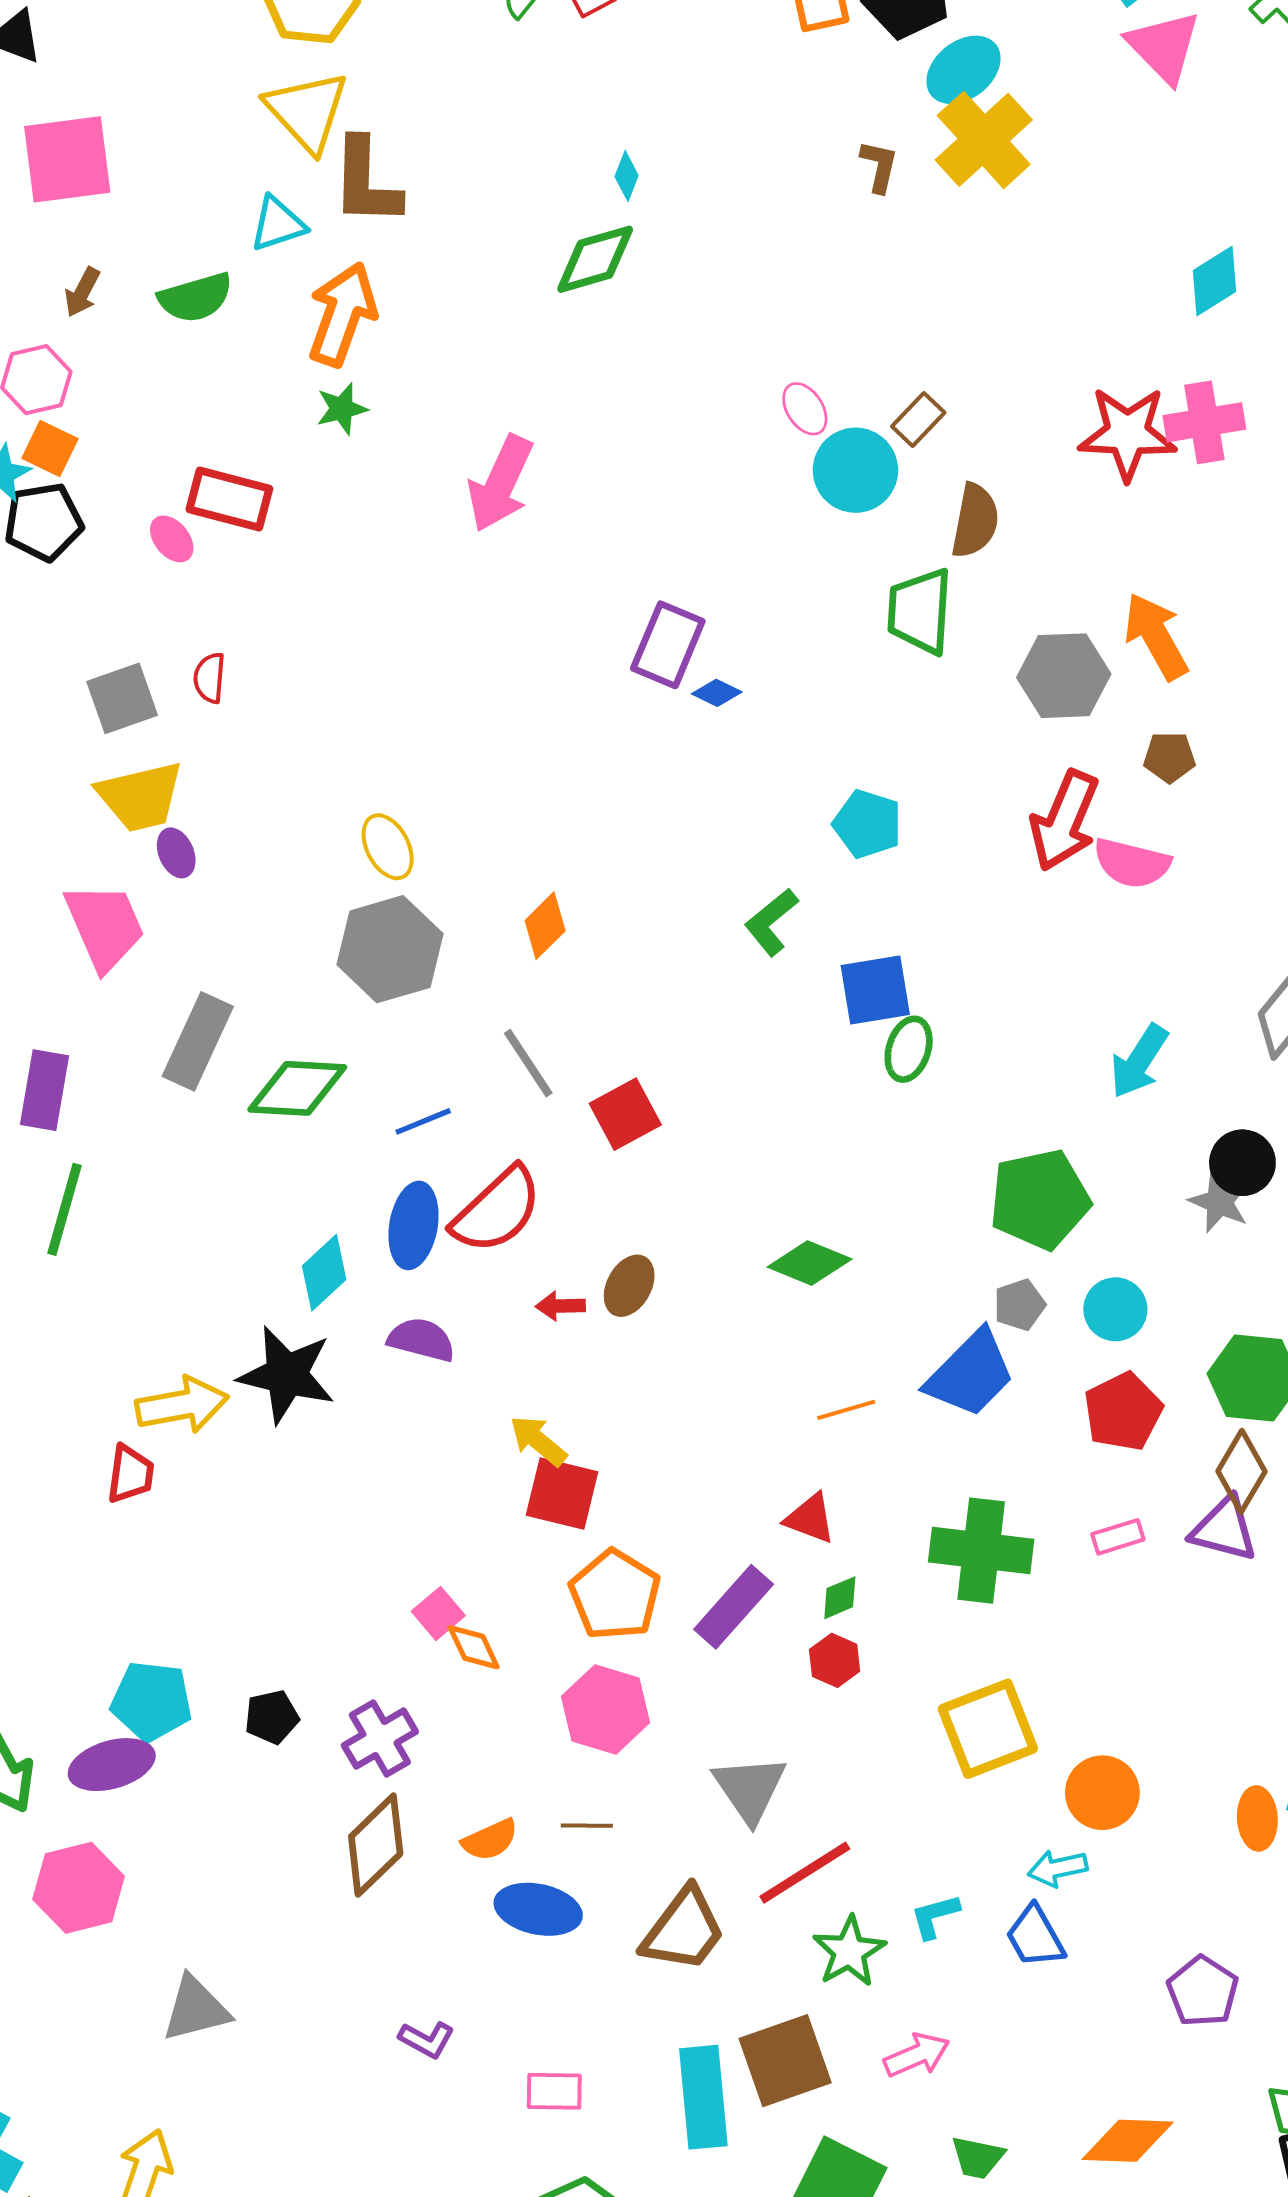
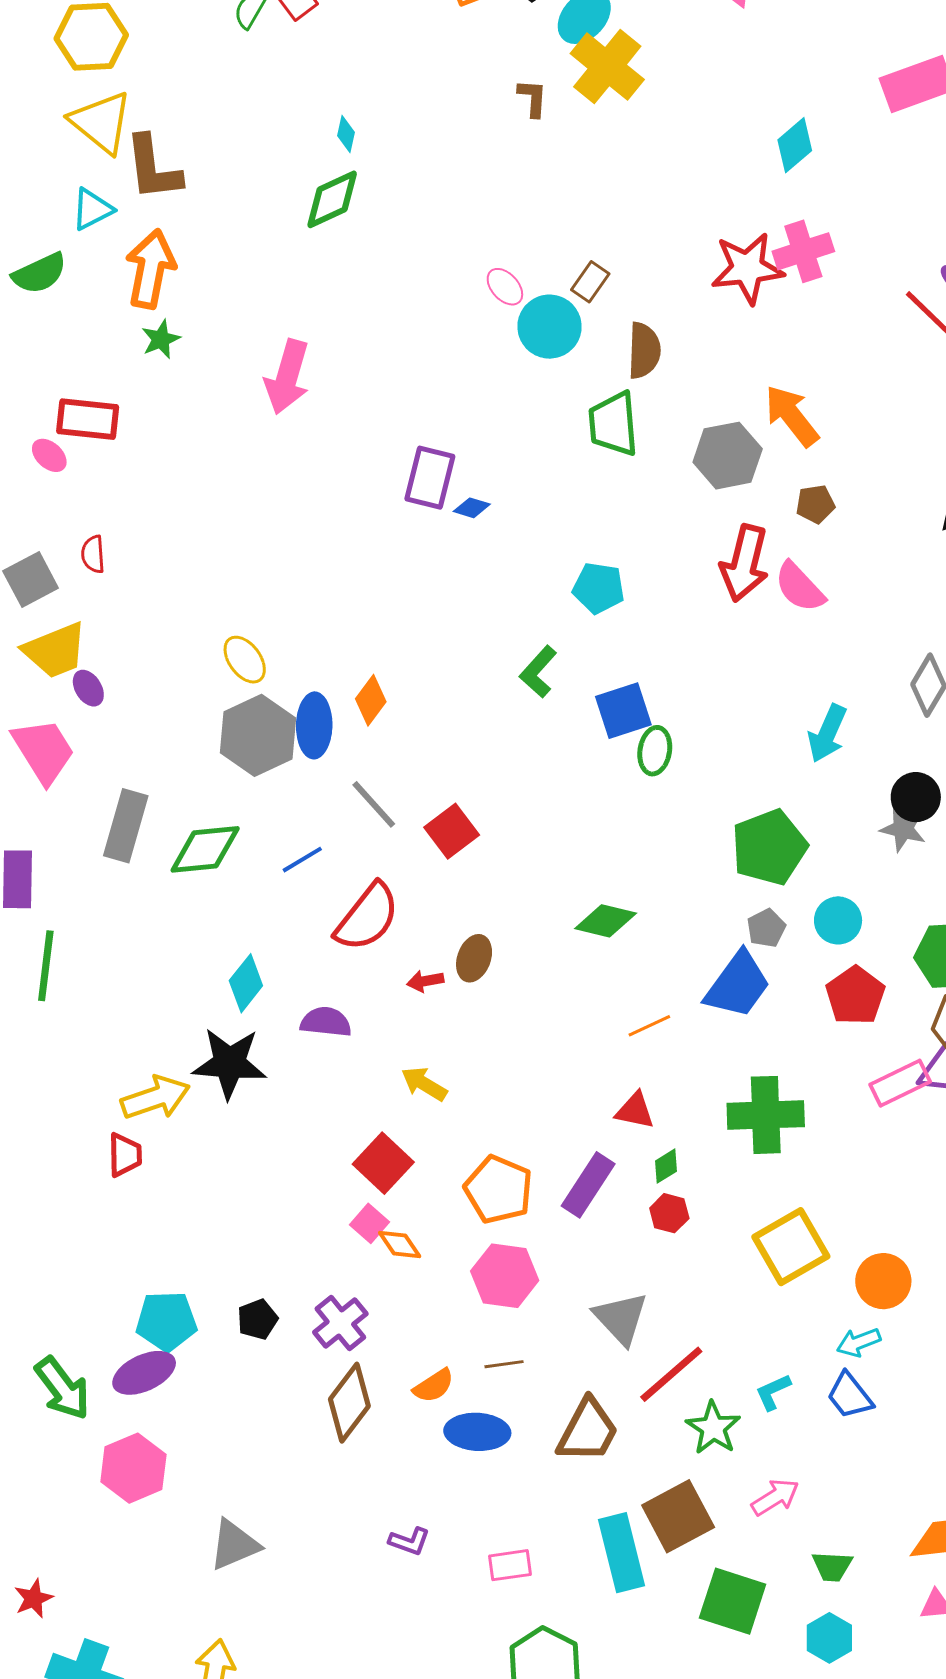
pink semicircle: (1132, 863) -> (800, 587), turned 42
blue ellipse: (414, 1225) -> (314, 725), moved
red square: (562, 1494) -> (383, 1163), moved, turned 38
pink rectangle: (1118, 1537) -> (900, 1083), moved, size x1.5

